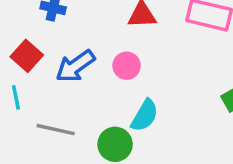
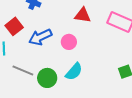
green circle: (115, 144) -> (47, 78), moved

